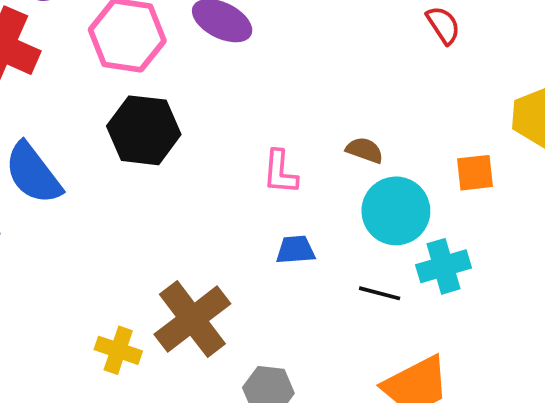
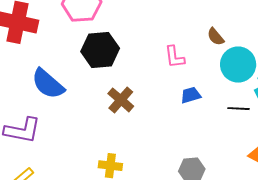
brown semicircle: (365, 150) -> (216, 37), turned -138
brown cross: (192, 319) -> (121, 100), moved, size x0.7

